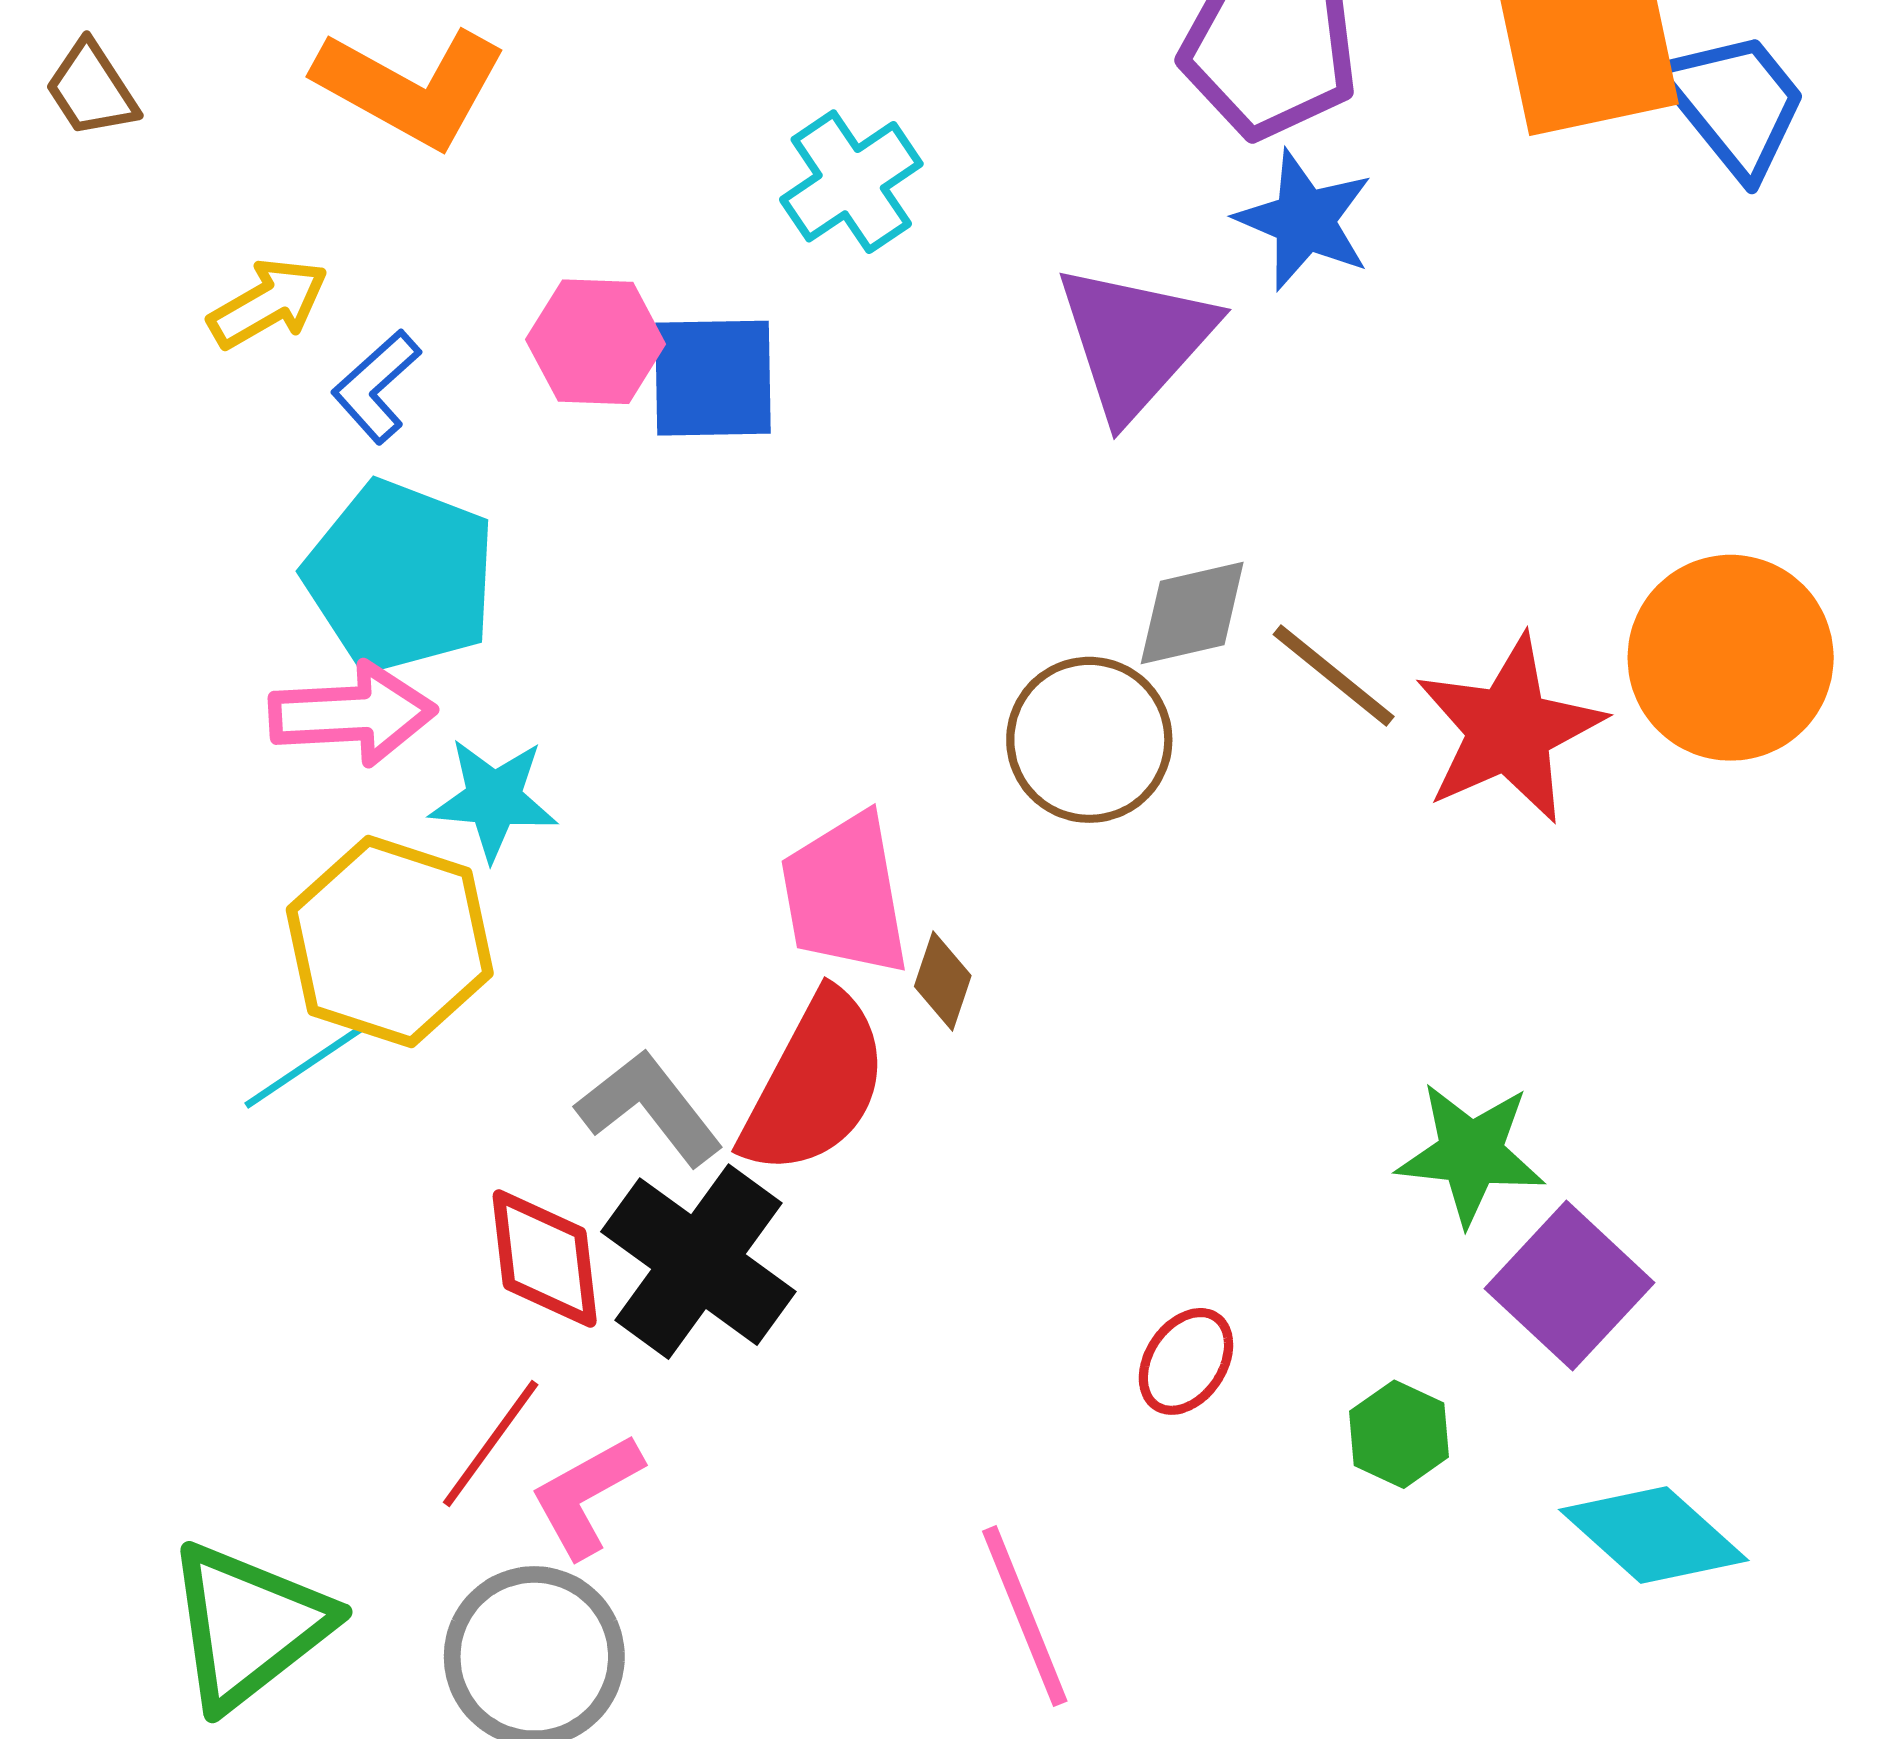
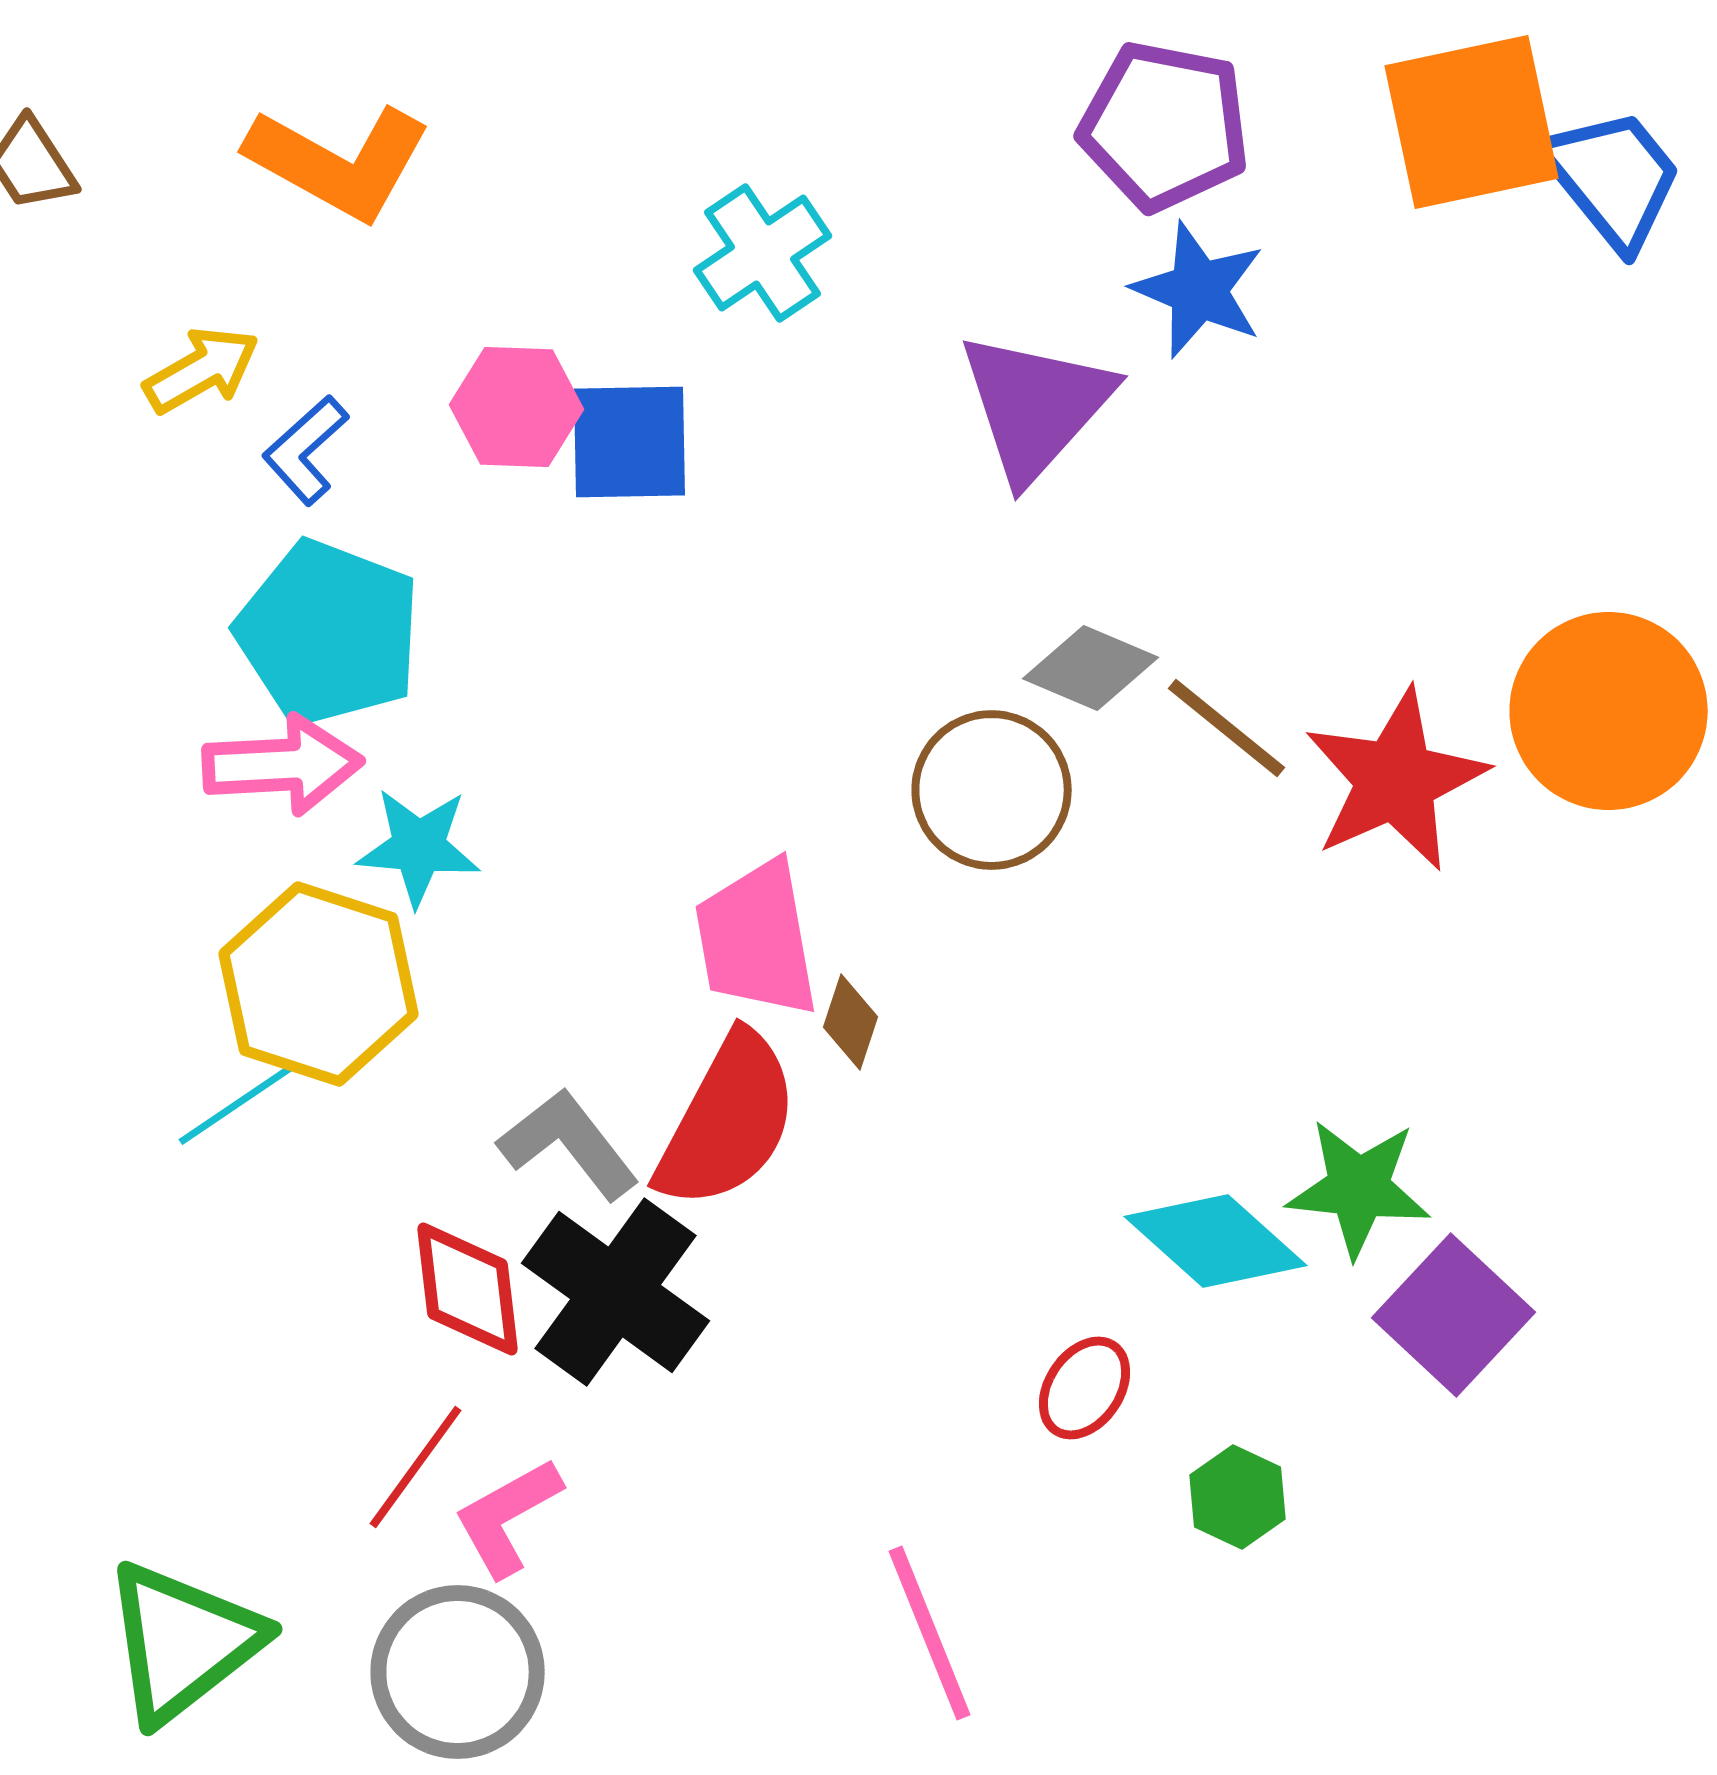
gray diamond: (1192, 613) -> (1091, 668), turned 36
green hexagon: (1399, 1434) -> (1238, 1497), moved
cyan diamond: (1654, 1535) -> (1216, 1241), moved

